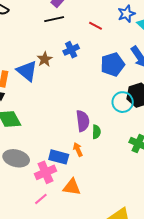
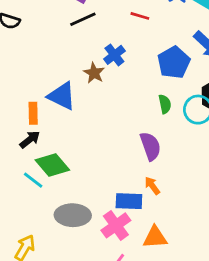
brown star: (45, 59) -> (94, 73), moved
green semicircle: (96, 132) -> (165, 104), moved

